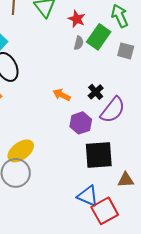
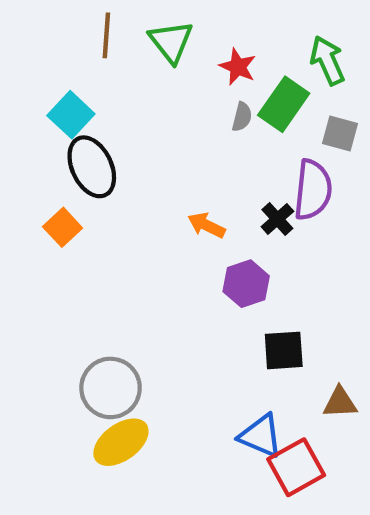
purple semicircle: (113, 110) -> (313, 190), moved, turned -32
yellow ellipse: (21, 151) -> (121, 442), moved
black square: (99, 155) -> (284, 350), size x0.7

